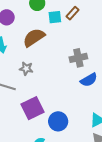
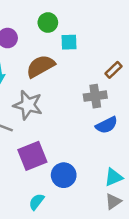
brown rectangle: (73, 13) -> (113, 70), moved
gray star: (26, 69) -> (28, 105), size x1.6

